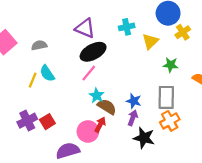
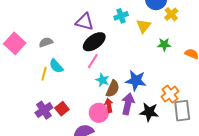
gray rectangle: (166, 97) -> (182, 111), moved
blue star: (134, 101) -> (136, 81), size x1.5
brown semicircle: (107, 107) -> (113, 89), turned 90
purple arrow: (133, 118) -> (128, 104), moved, size x1.5
red arrow: (100, 125) -> (109, 105), turned -32

